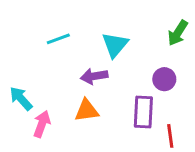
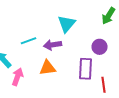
cyan line: (58, 39) -> (28, 41), moved

